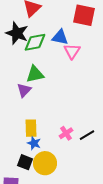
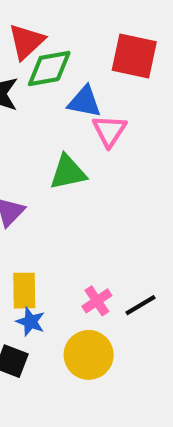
green diamond: (35, 42) -> (49, 68), moved
green triangle: (35, 74) -> (68, 172), moved
yellow circle: (45, 163) -> (89, 355), moved

